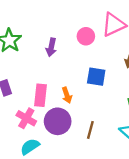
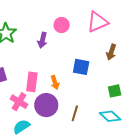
pink circle: (86, 36) -> (62, 25), moved

